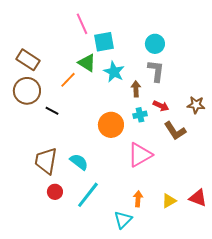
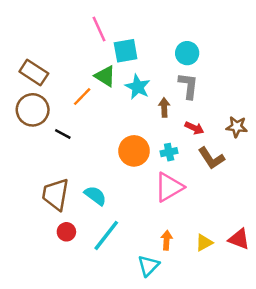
cyan cross: (140, 115) -> (169, 152), moved

